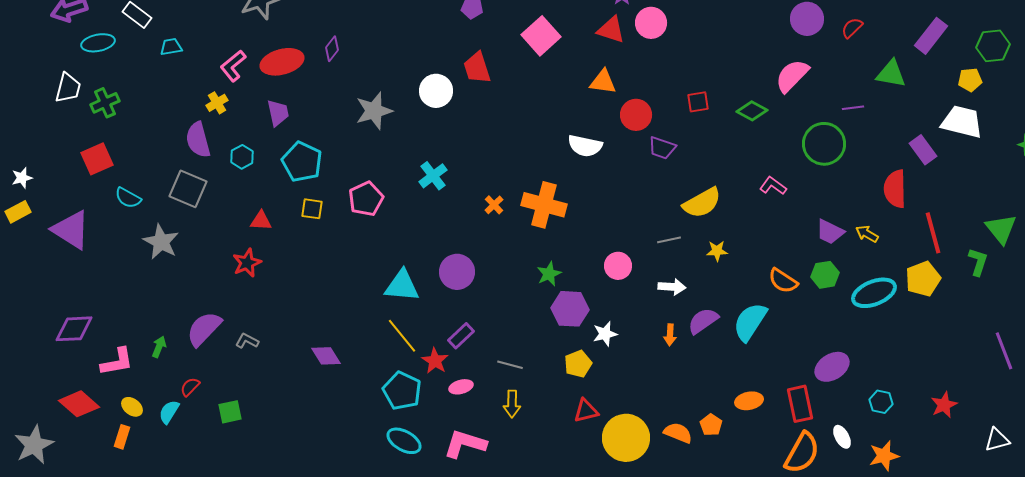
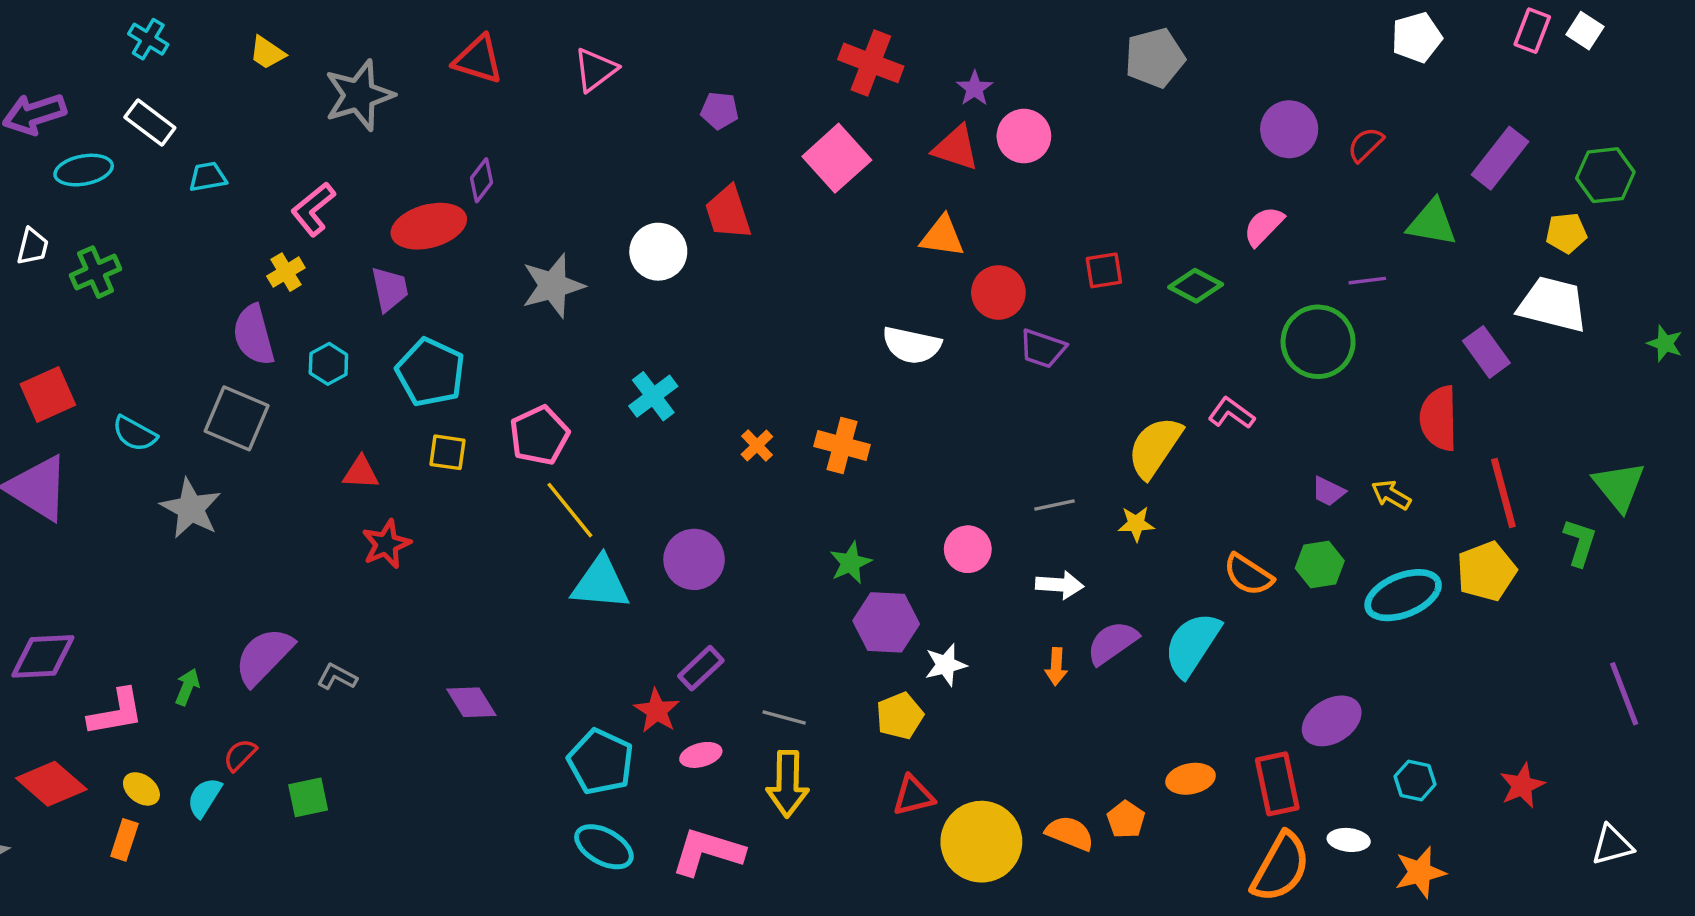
red ellipse: (282, 62) -> (429, 226), moved
pink semicircle: (792, 76) -> (1264, 226), size x0.7
white trapezoid: (68, 88) -> (33, 247), size x0.7
red square: (97, 159) -> (48, 394), moved
yellow semicircle: (702, 203) -> (1155, 447), moved, turned 153
orange cross: (544, 205) -> (842, 445), size x0.7
purple trapezoid: (830, 232) -> (1328, 491), size x0.7
red star: (247, 263) -> (386, 544), moved
yellow line: (402, 336) -> (570, 510), moved
yellow arrow: (512, 404) -> (788, 784), size x1.4
white ellipse: (842, 437) -> (1349, 840), turned -55

